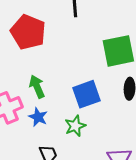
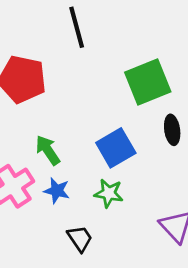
green star: (75, 126) -> (109, 193), turned -30

